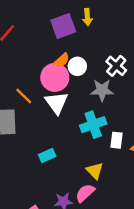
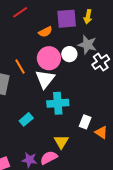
orange semicircle: (62, 60) -> (45, 32), moved
gray star: (102, 90) -> (87, 45), moved
cyan cross: (93, 125) -> (58, 103), moved
cyan rectangle: (47, 155) -> (26, 119), turned -32

